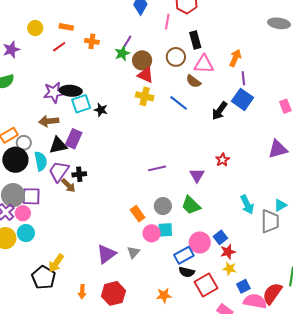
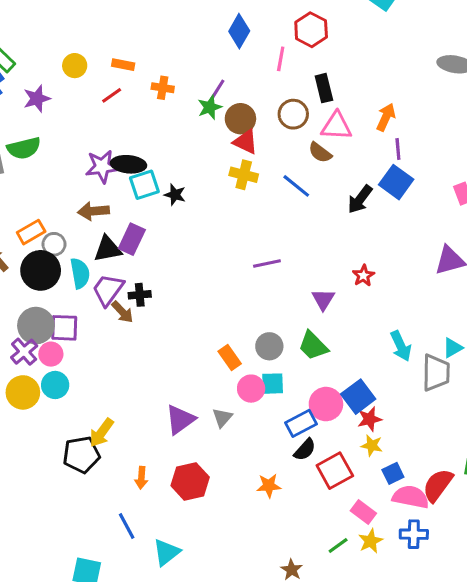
purple line: (157, 168) -> (267, 264), moved
blue square: (220, 237) -> (358, 397), size x1.5
black semicircle: (187, 272) -> (305, 450), turned -63
black pentagon: (43, 277) -> (81, 455), turned 30

